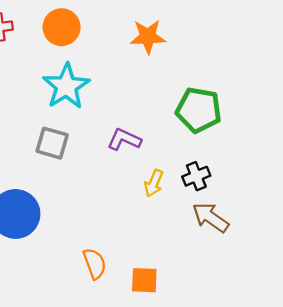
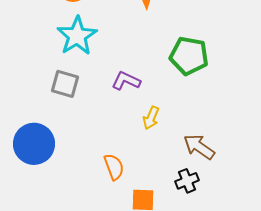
black cross: (196, 176) -> (187, 181), moved
orange semicircle: (95, 264) -> (114, 167), moved

